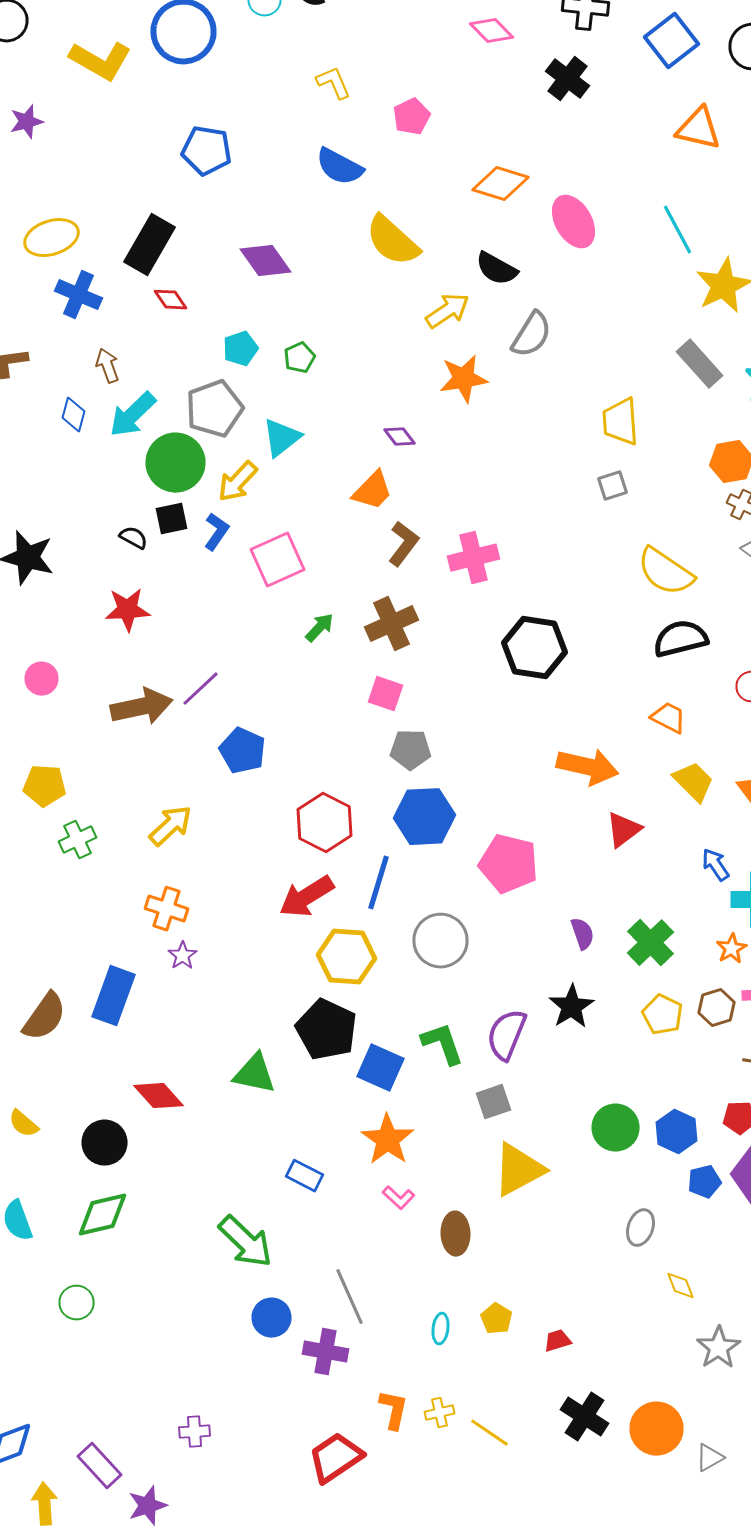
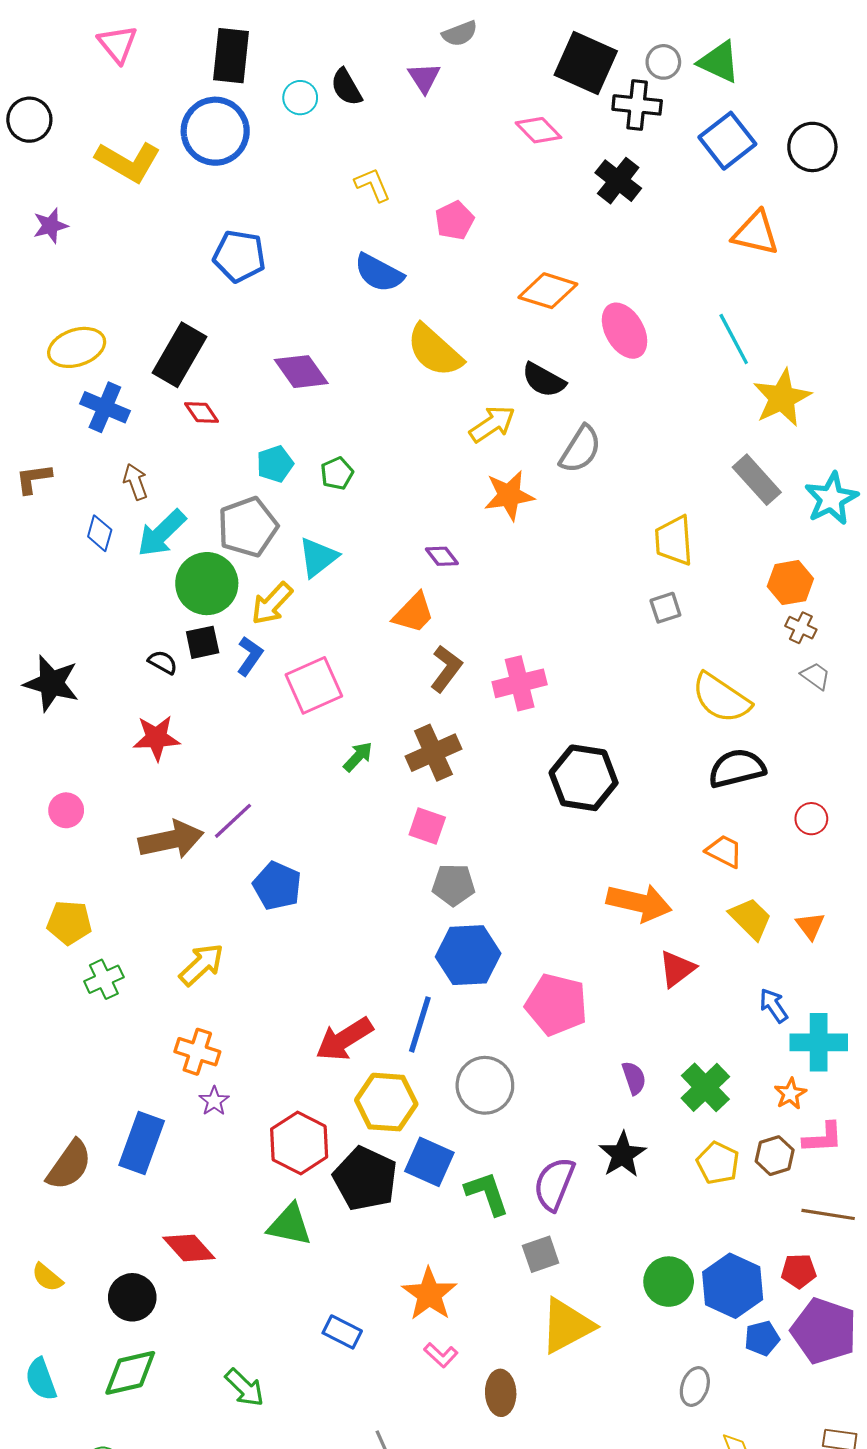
red hexagon: (324, 823) -> (299, 1143), moved
blue square: (380, 1068) -> (429, 1162), moved
blue hexagon: (676, 1132) -> (733, 1286), size x1.4
green arrow: (246, 1242) -> (245, 1388), moved, size x0.7

